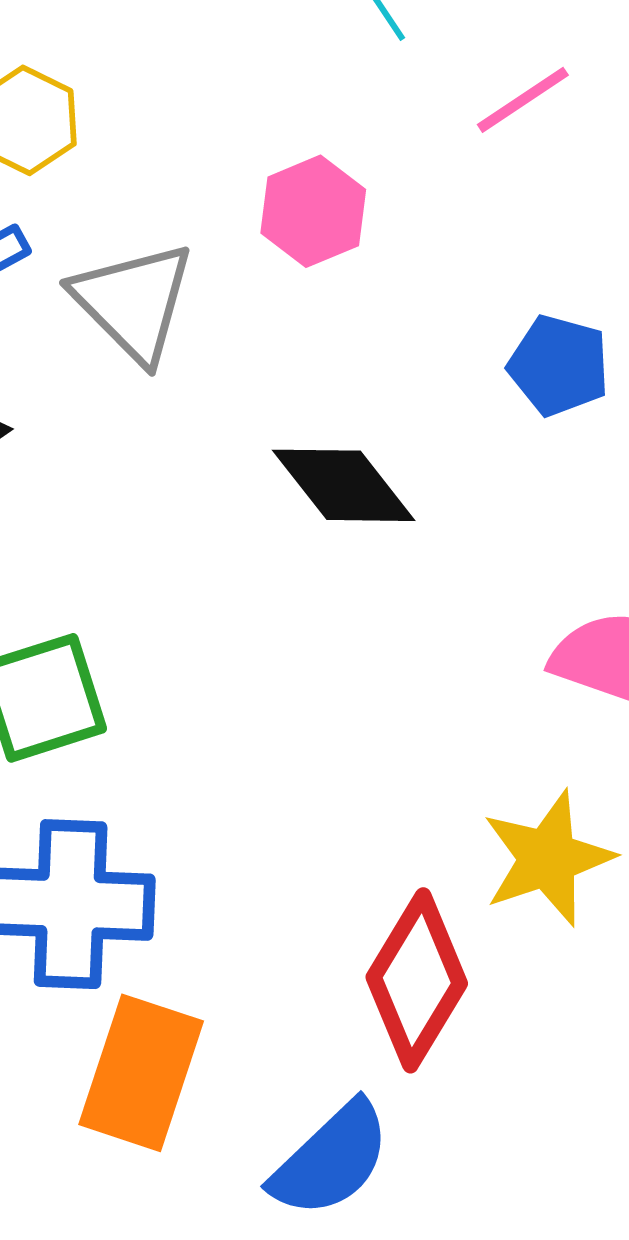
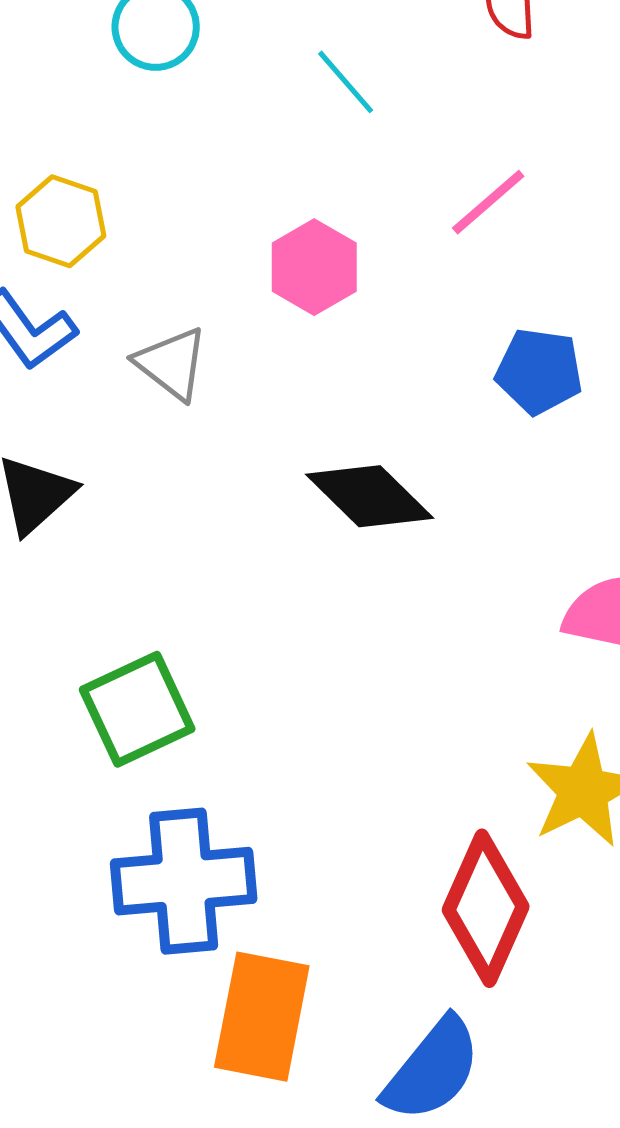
pink line: (523, 100) -> (488, 202), moved
gray triangle: (133, 302) -> (172, 364), size x0.7

